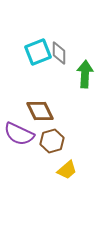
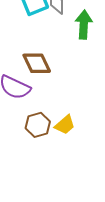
brown hexagon: (52, 141) -> (38, 125), moved

